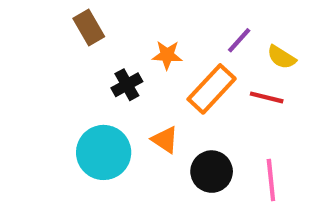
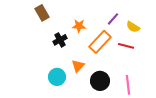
orange triangle: (165, 140) -> (78, 66), turned 40
cyan circle: (104, 152) -> (57, 77), moved, size x0.7

